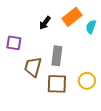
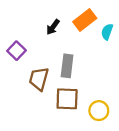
purple square: (14, 43) -> (16, 51), turned 35
yellow circle: (87, 81) -> (99, 111), moved

